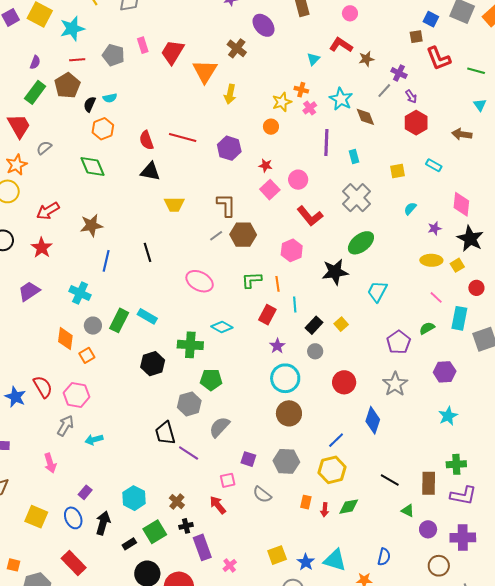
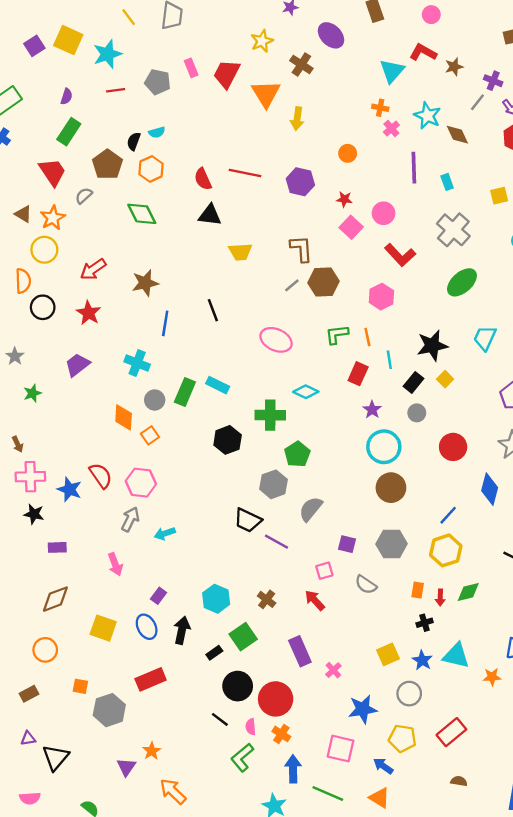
cyan triangle: (313, 59) -> (392, 71), size x1.6
brown pentagon: (67, 85) -> (107, 164), moved
yellow star: (282, 102) -> (262, 41), moved
black star: (335, 272) -> (432, 345), moved
green pentagon: (211, 380) -> (297, 454), turned -30
black trapezoid: (165, 433) -> (248, 520), turned -45
black cross: (186, 526) -> (425, 623), moved
red rectangle: (74, 563) -> (151, 679), turned -65

